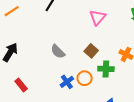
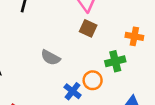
brown square: (91, 51) -> (88, 28), moved

